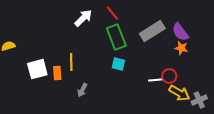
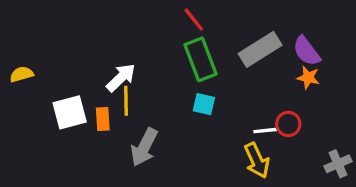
white arrow: (83, 18) -> (121, 78), moved
gray arrow: (82, 90) -> (144, 147), size x1.6
yellow arrow: (179, 93) -> (257, 160), moved, turned 35

